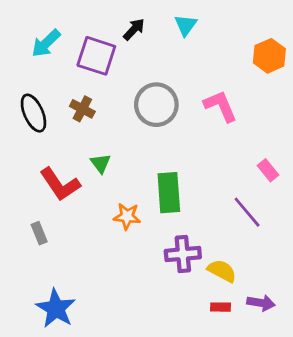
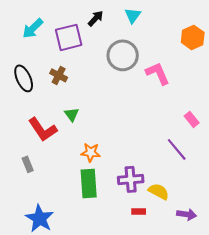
purple square: (96, 56) -> (69, 37), turned -32
gray circle: (156, 105) -> (123, 55), moved
green rectangle: (169, 193) -> (89, 183), moved
red rectangle: (221, 307) -> (139, 211), moved

